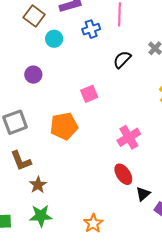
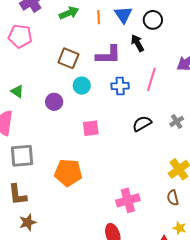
brown square: (34, 16) -> (68, 58), turned -30
purple circle: (33, 75) -> (54, 102), moved
pink square: (89, 94) -> (91, 128), moved

